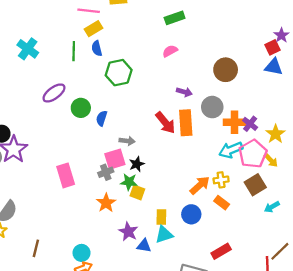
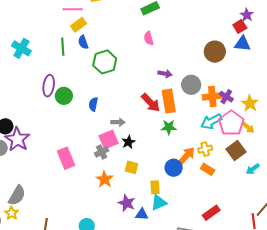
pink semicircle: (170, 51) -> (149, 38), turned -72
brown circle: (226, 70) -> (215, 52), moved
purple ellipse: (54, 93) -> (49, 86), turned -40
green circle: (81, 108) -> (64, 96), moved
green star: (129, 182) -> (169, 127), moved
blue circle: (191, 214) -> (174, 168), moved

